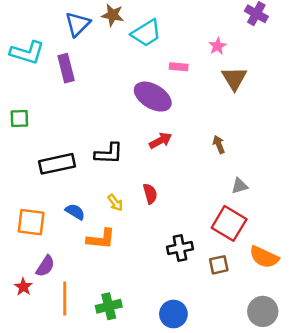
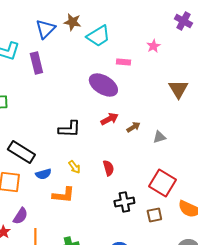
brown triangle: (234, 78) -> (178, 89), moved
brown arrow: (219, 144) -> (133, 127), moved, turned 80
black rectangle: (57, 164) -> (21, 152), moved, turned 44
gray triangle: (239, 186) -> (159, 137), moved
red semicircle: (150, 194) -> (108, 168), moved
blue semicircle: (75, 212) -> (43, 174), turned 133

